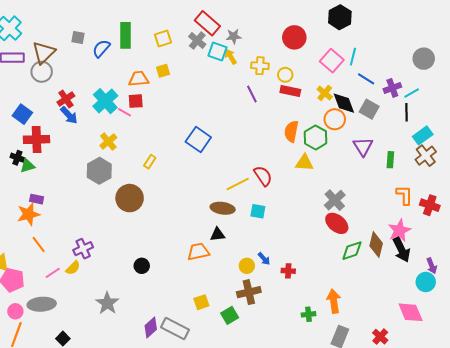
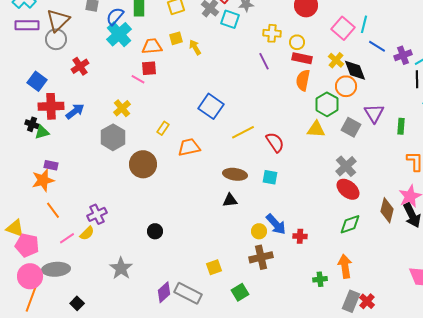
yellow arrow: (231, 57) -> (195, 47), moved
cyan cross: (105, 101) -> (119, 34), moved
gray square: (369, 109) -> (351, 127), moved
blue arrow: (69, 115) -> (75, 111), moved, turned -84
orange semicircle: (291, 131) -> (303, 80), moved
yellow line: (238, 184) -> (243, 132), moved
green diamond: (352, 251) -> (350, 224), moved
orange trapezoid: (198, 252) -> (189, 147), moved
blue arrow: (264, 259) -> (276, 224), size x1.6
pink circle: (15, 311) -> (30, 276), size x1.6
green square: (230, 315) -> (240, 292), moved
red cross: (380, 337) -> (367, 301), moved

